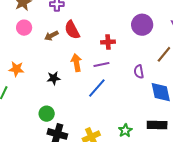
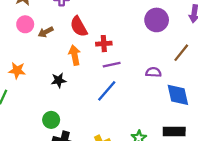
brown arrow: (51, 36) -> (46, 32), moved
red cross: (108, 42) -> (104, 44), moved
orange arrow: (76, 63) -> (75, 55), moved
purple semicircle: (139, 72) -> (153, 72), turned 104

